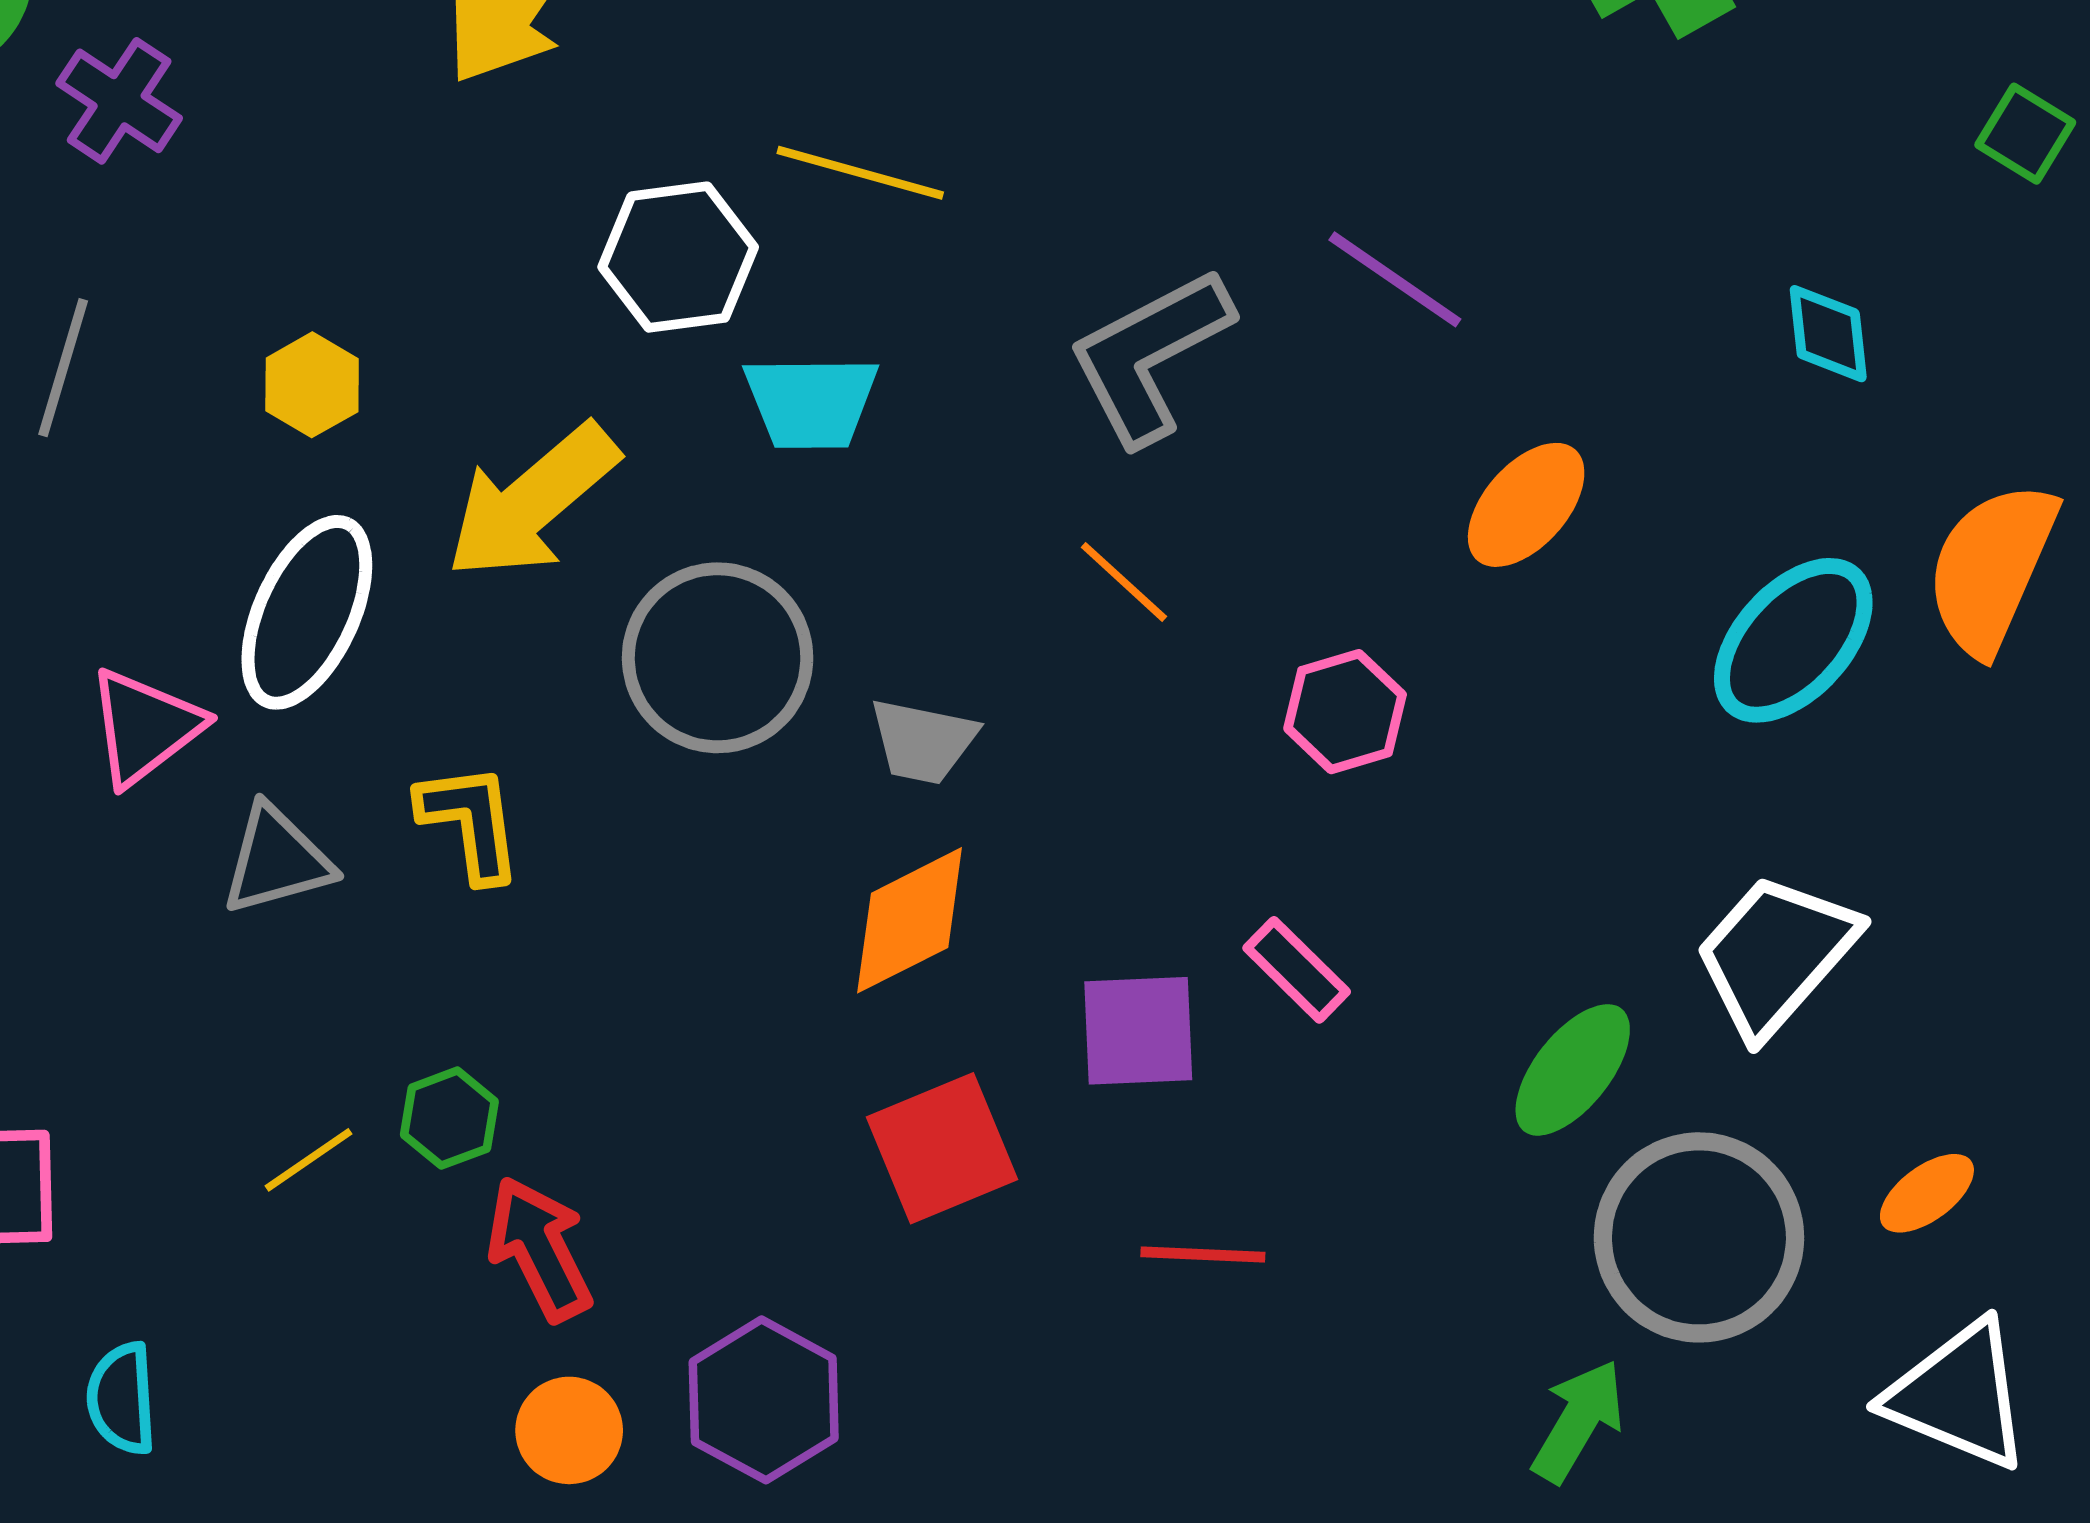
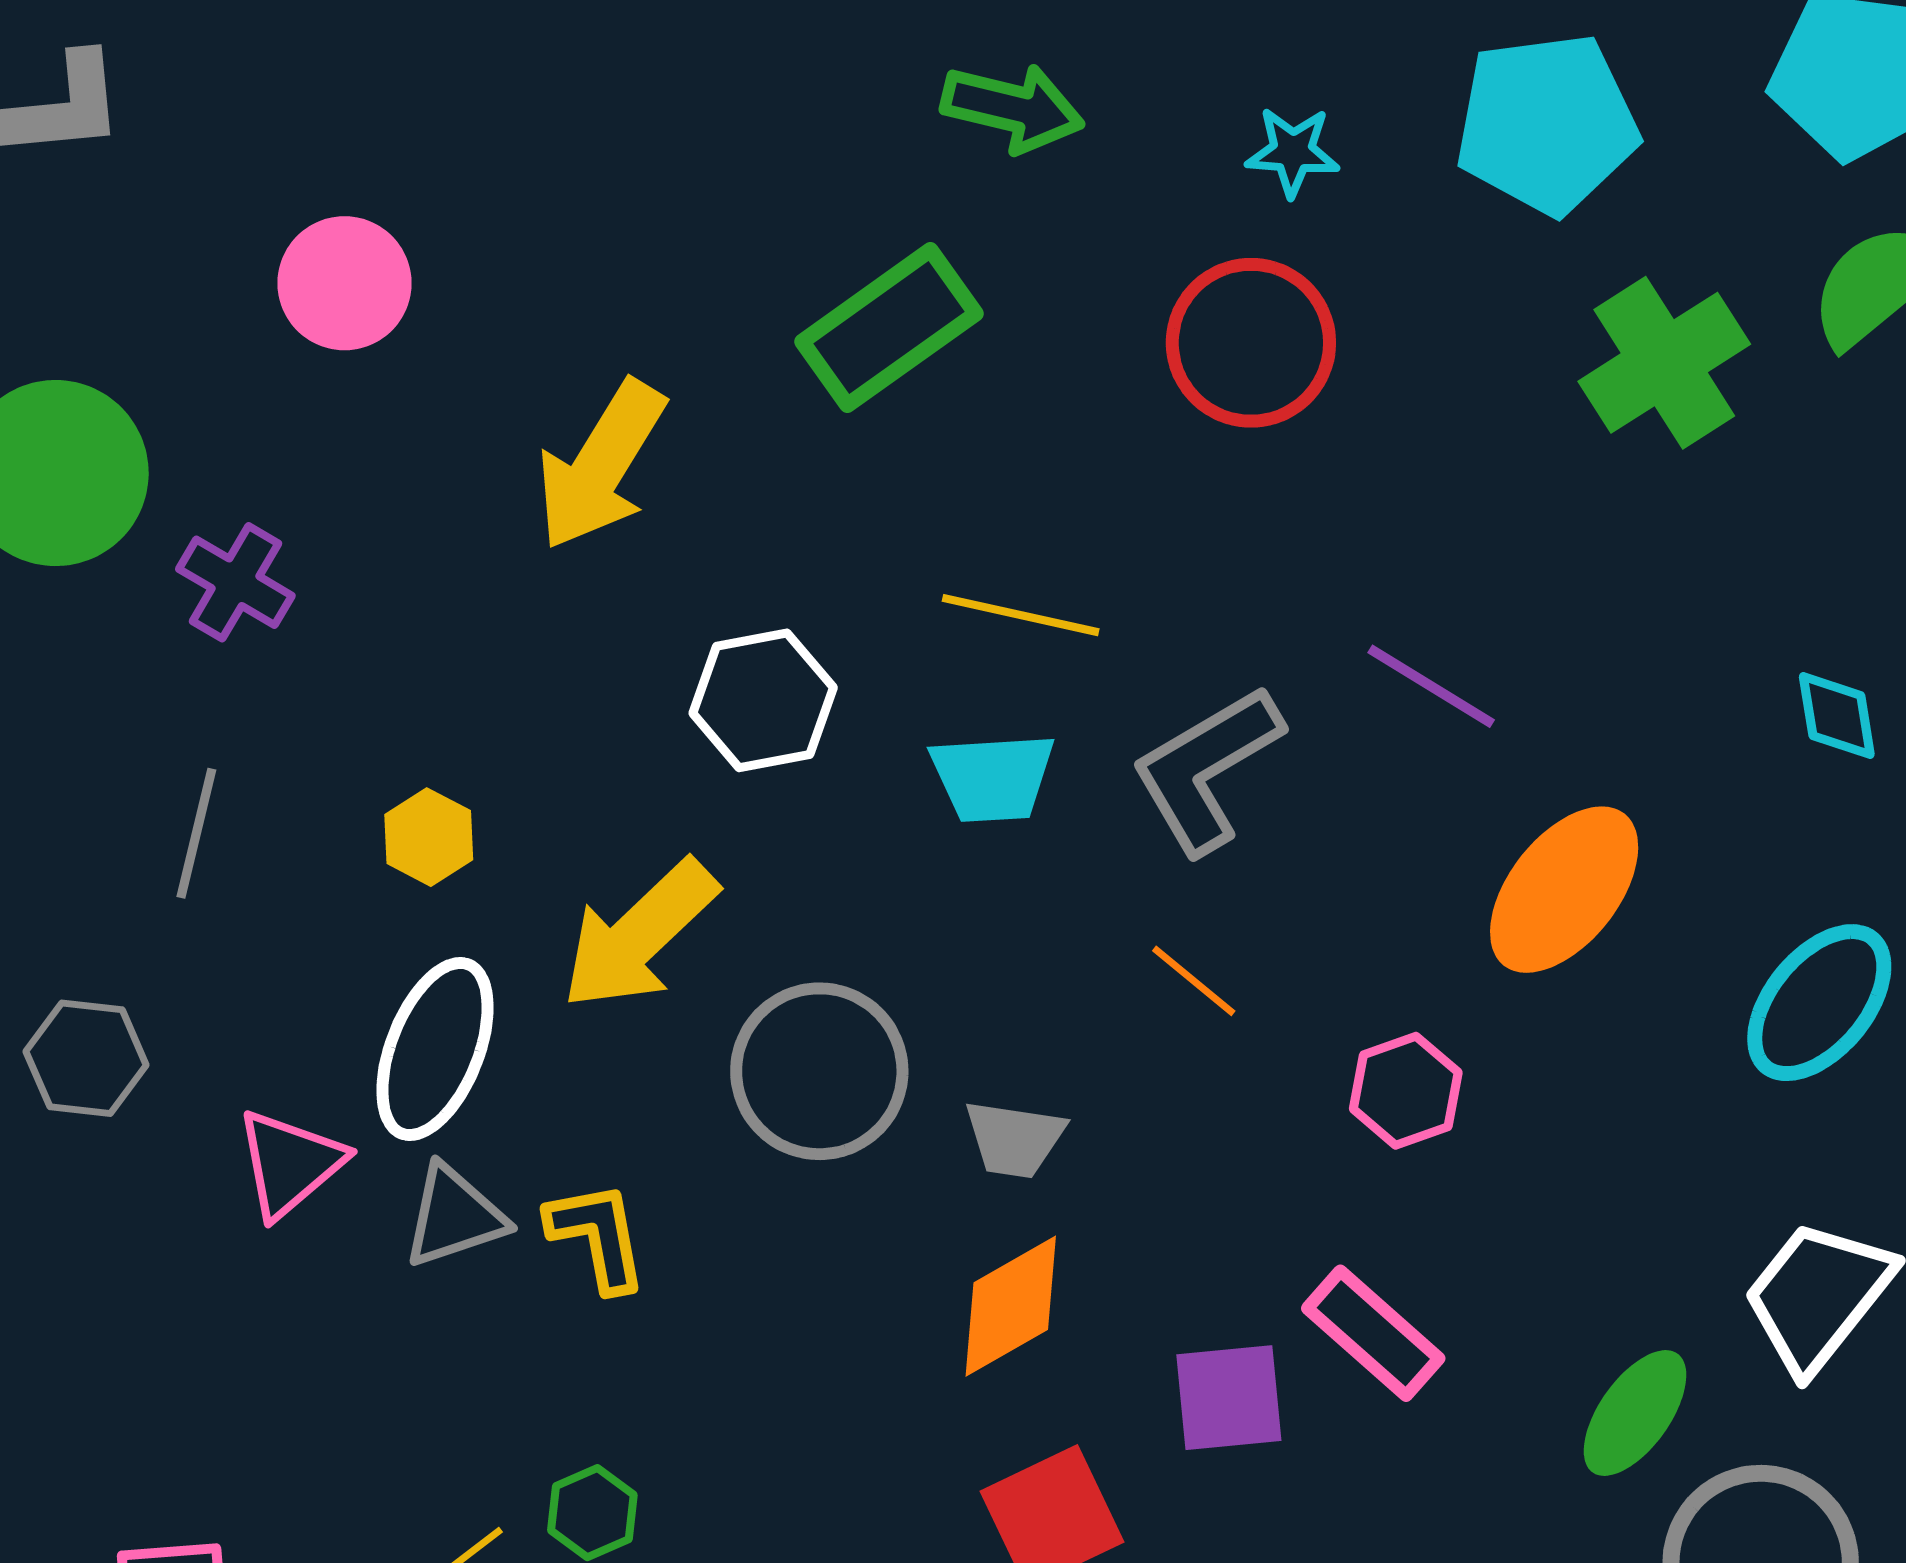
yellow line: (860, 173) -> (1021, 615), moved
cyan trapezoid: (811, 402) -> (993, 777), moved
orange ellipse: (1526, 505) -> (1564, 890), size x1.4
gray triangle: (277, 860) -> (454, 1216), moved
pink rectangle: (1297, 970) -> (1373, 1333), size x1.4

